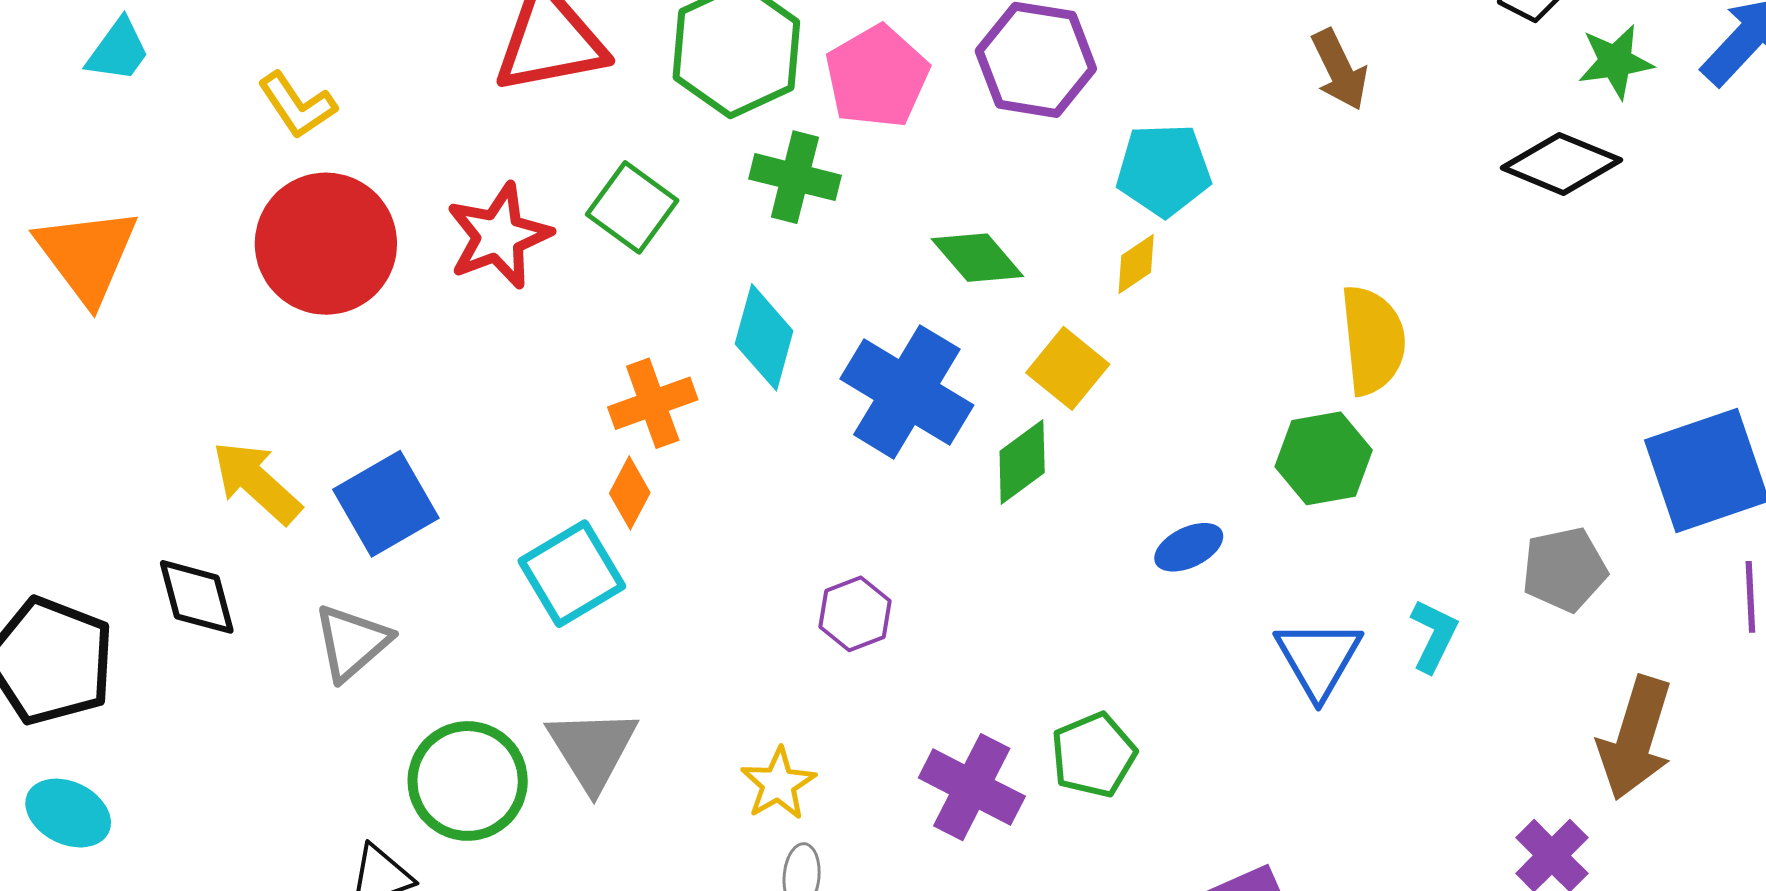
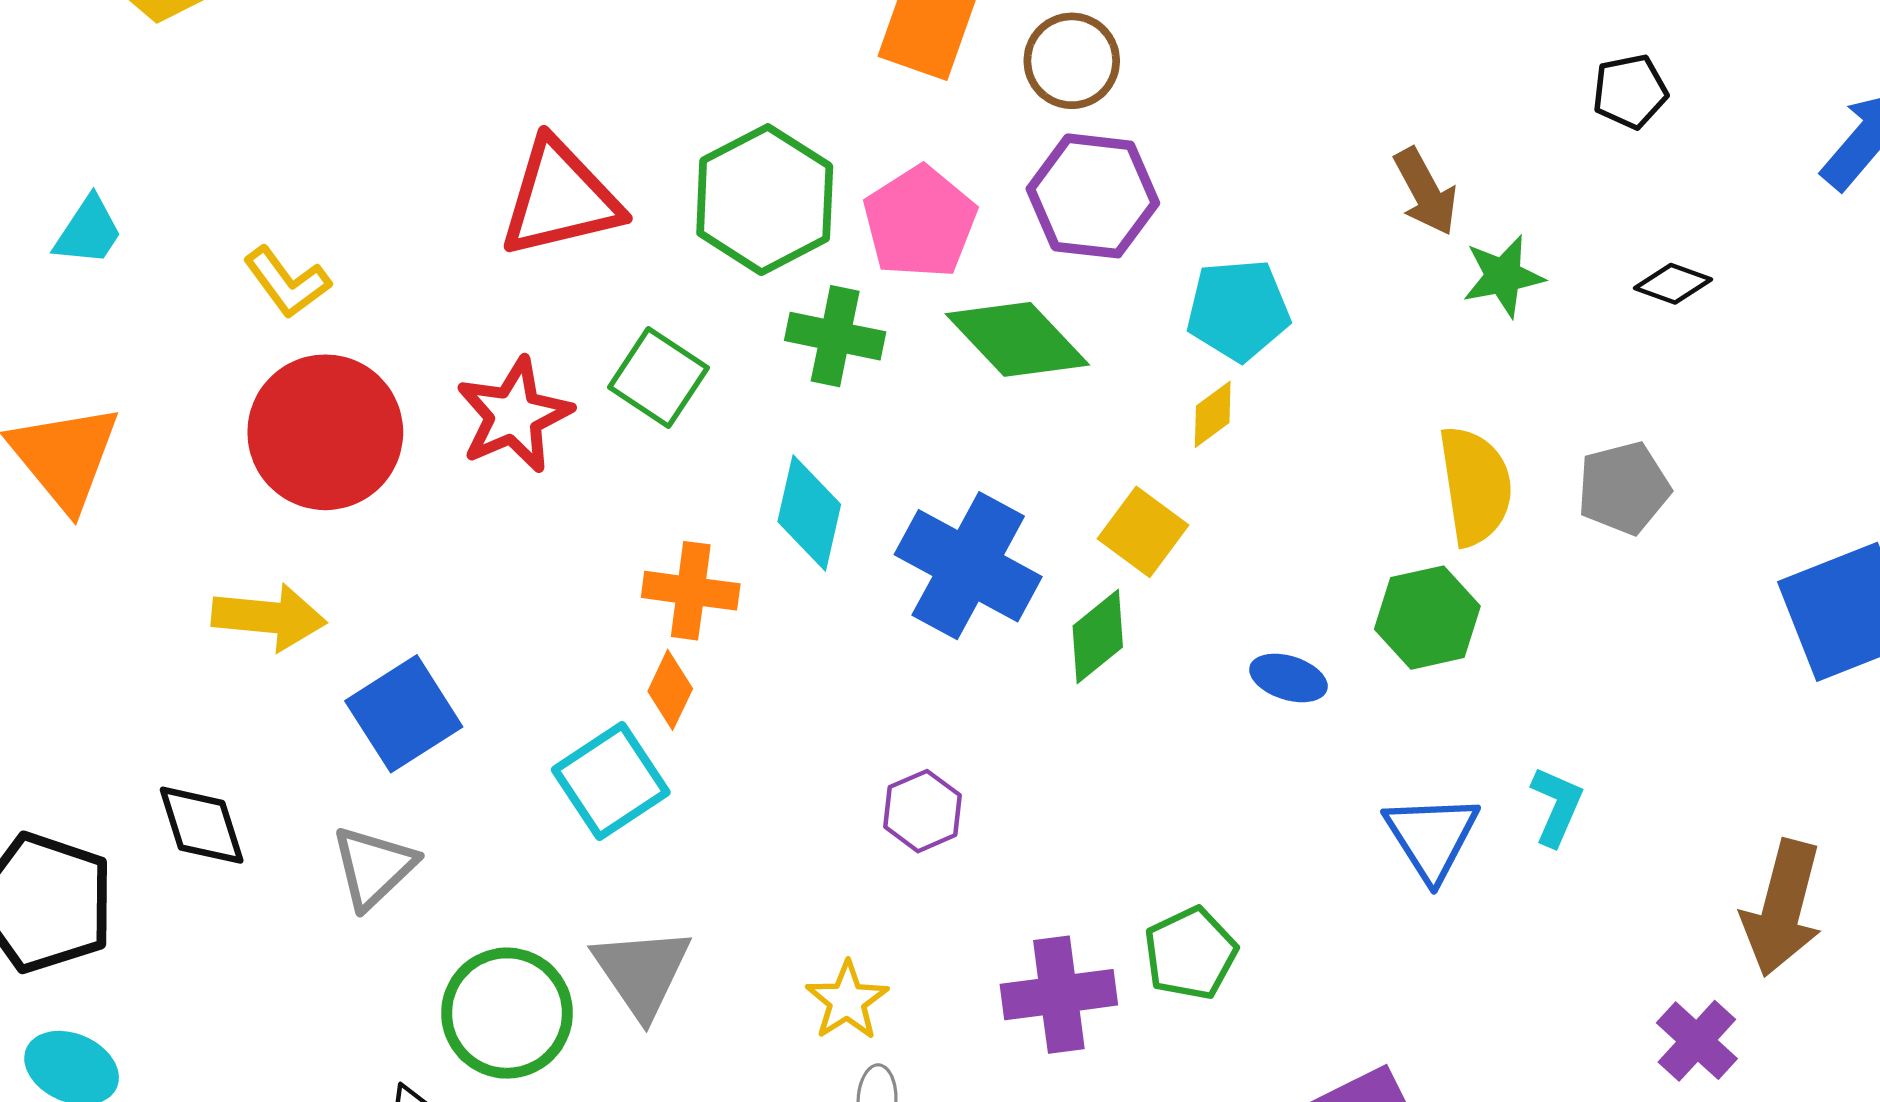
green star: (1615, 62) -> (1503, 276), moved
black diamond: (1561, 164) -> (1673, 284), size x0.6
green diamond: (977, 258) -> (1017, 339), moved, size x1.4
orange cross: (653, 403) -> (691, 591), turned 30
yellow arrow: (257, 482) -> (269, 617), moved, turned 146
blue ellipse: (1189, 547) -> (1288, 678), moved, turned 46
gray pentagon: (1564, 569) -> (1624, 488), moved
purple cross: (972, 787) -> (1059, 995), turned -32

